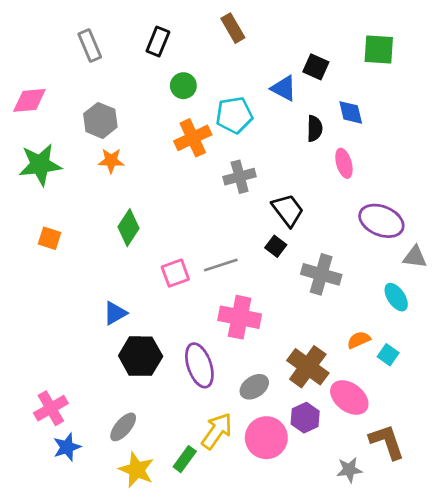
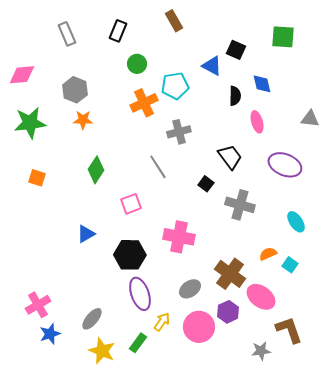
black trapezoid: (288, 210) -> (230, 157), moved
gray triangle: (415, 257) -> (310, 119), moved
gray line: (221, 265) -> (158, 167), moved, turned 75
black hexagon: (141, 356) -> (130, 255), moved
purple ellipse: (199, 365) -> (140, 294), moved
yellow arrow: (217, 431) -> (162, 322), size x0.7

